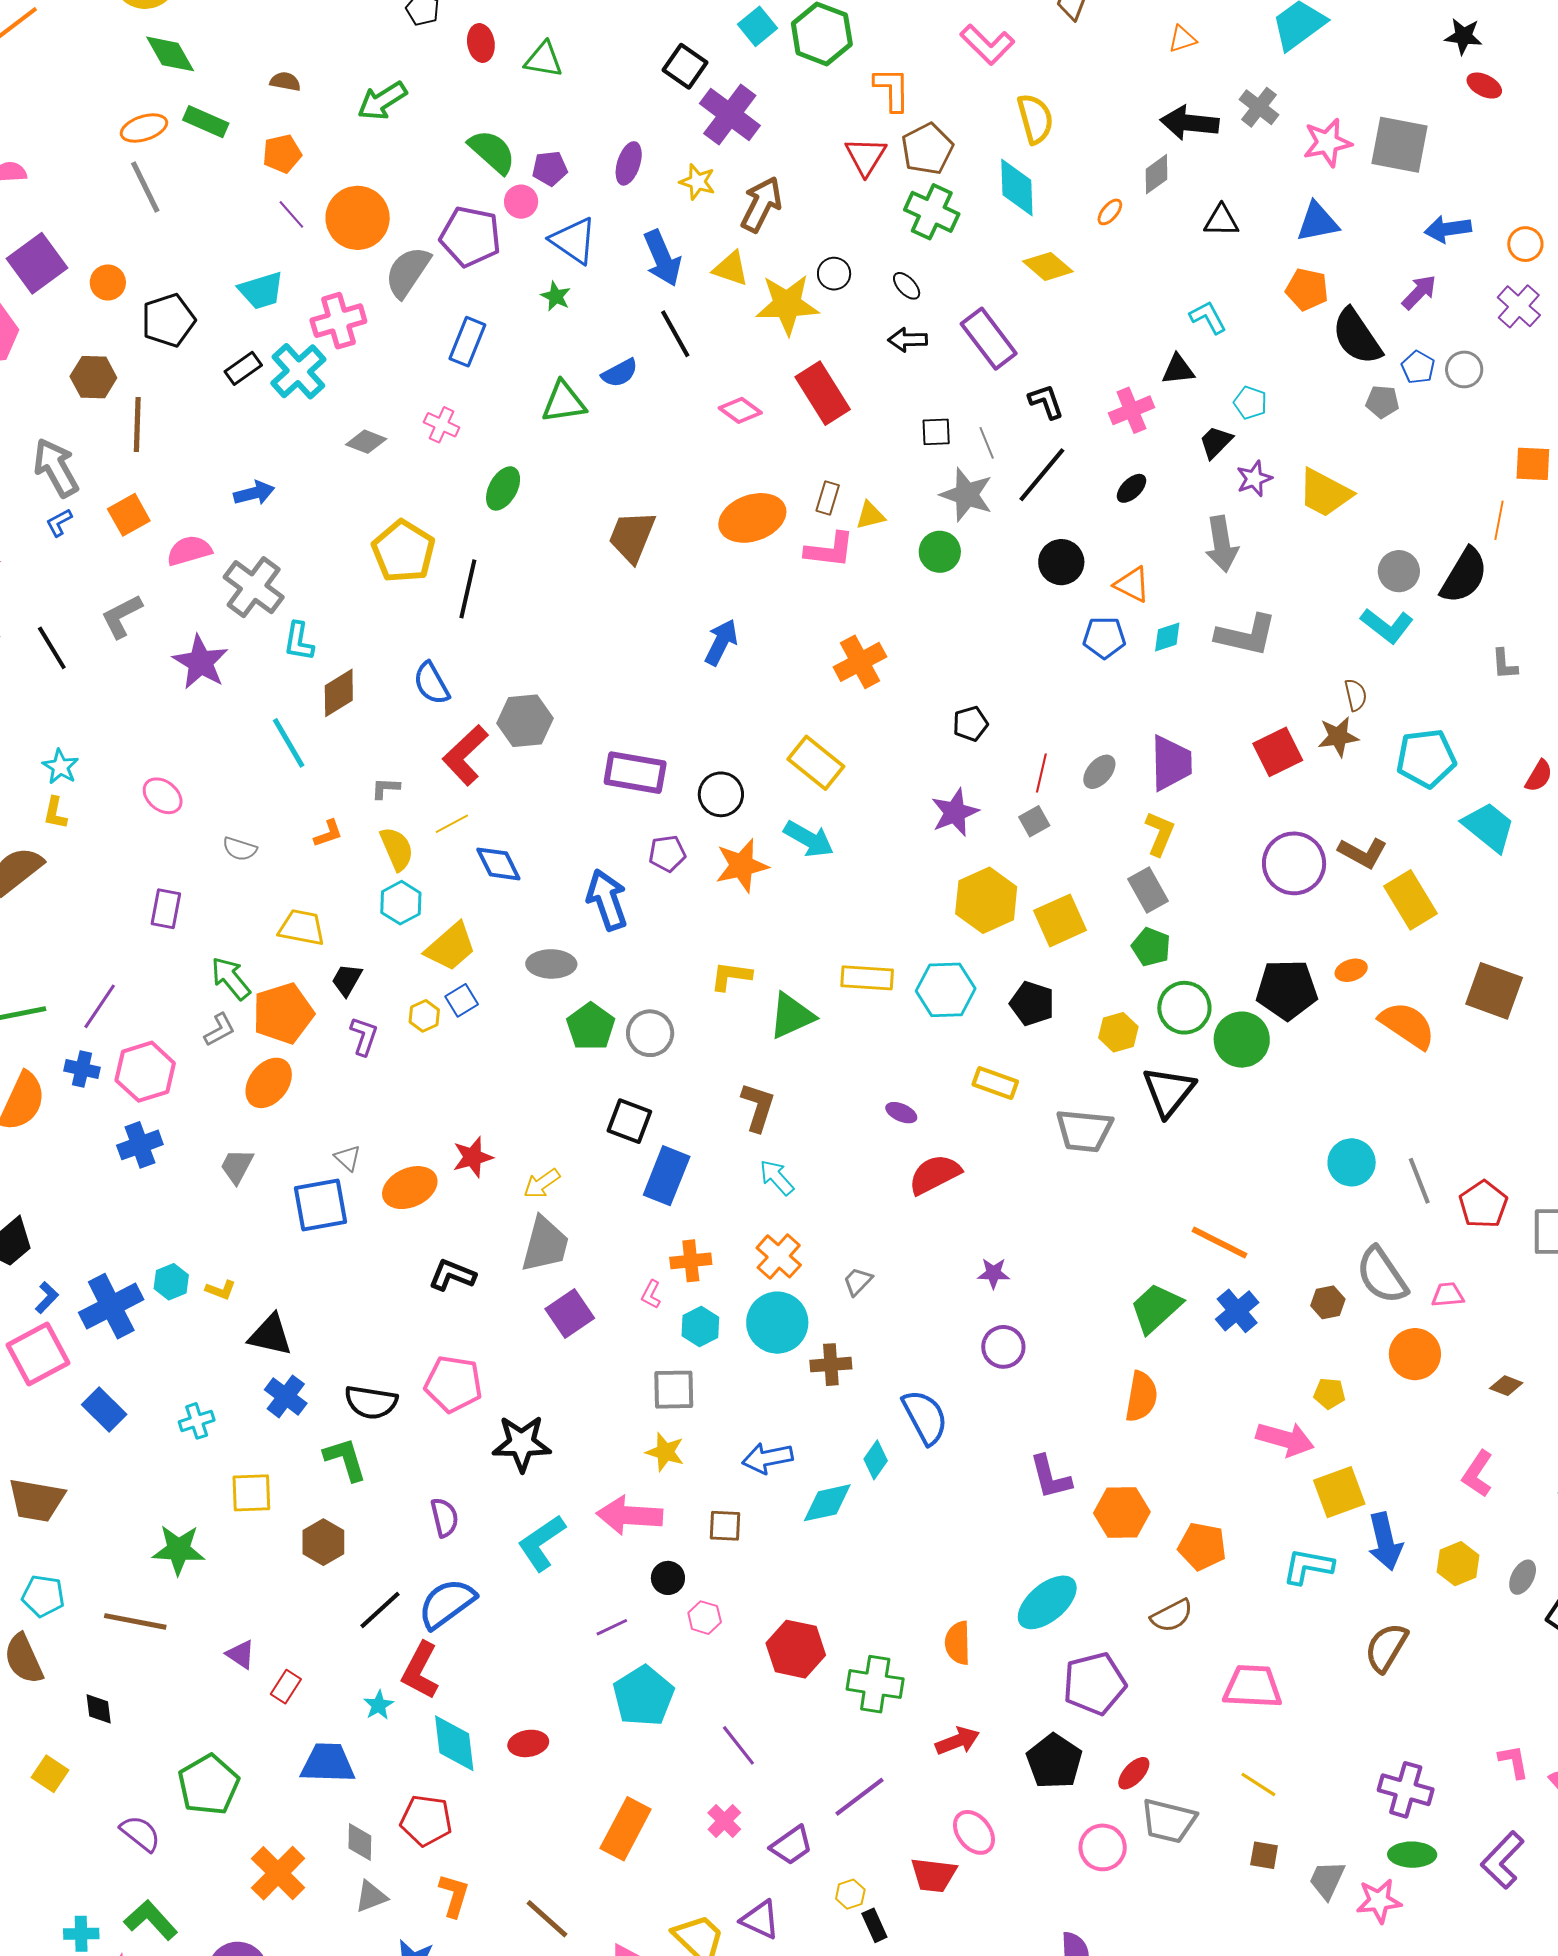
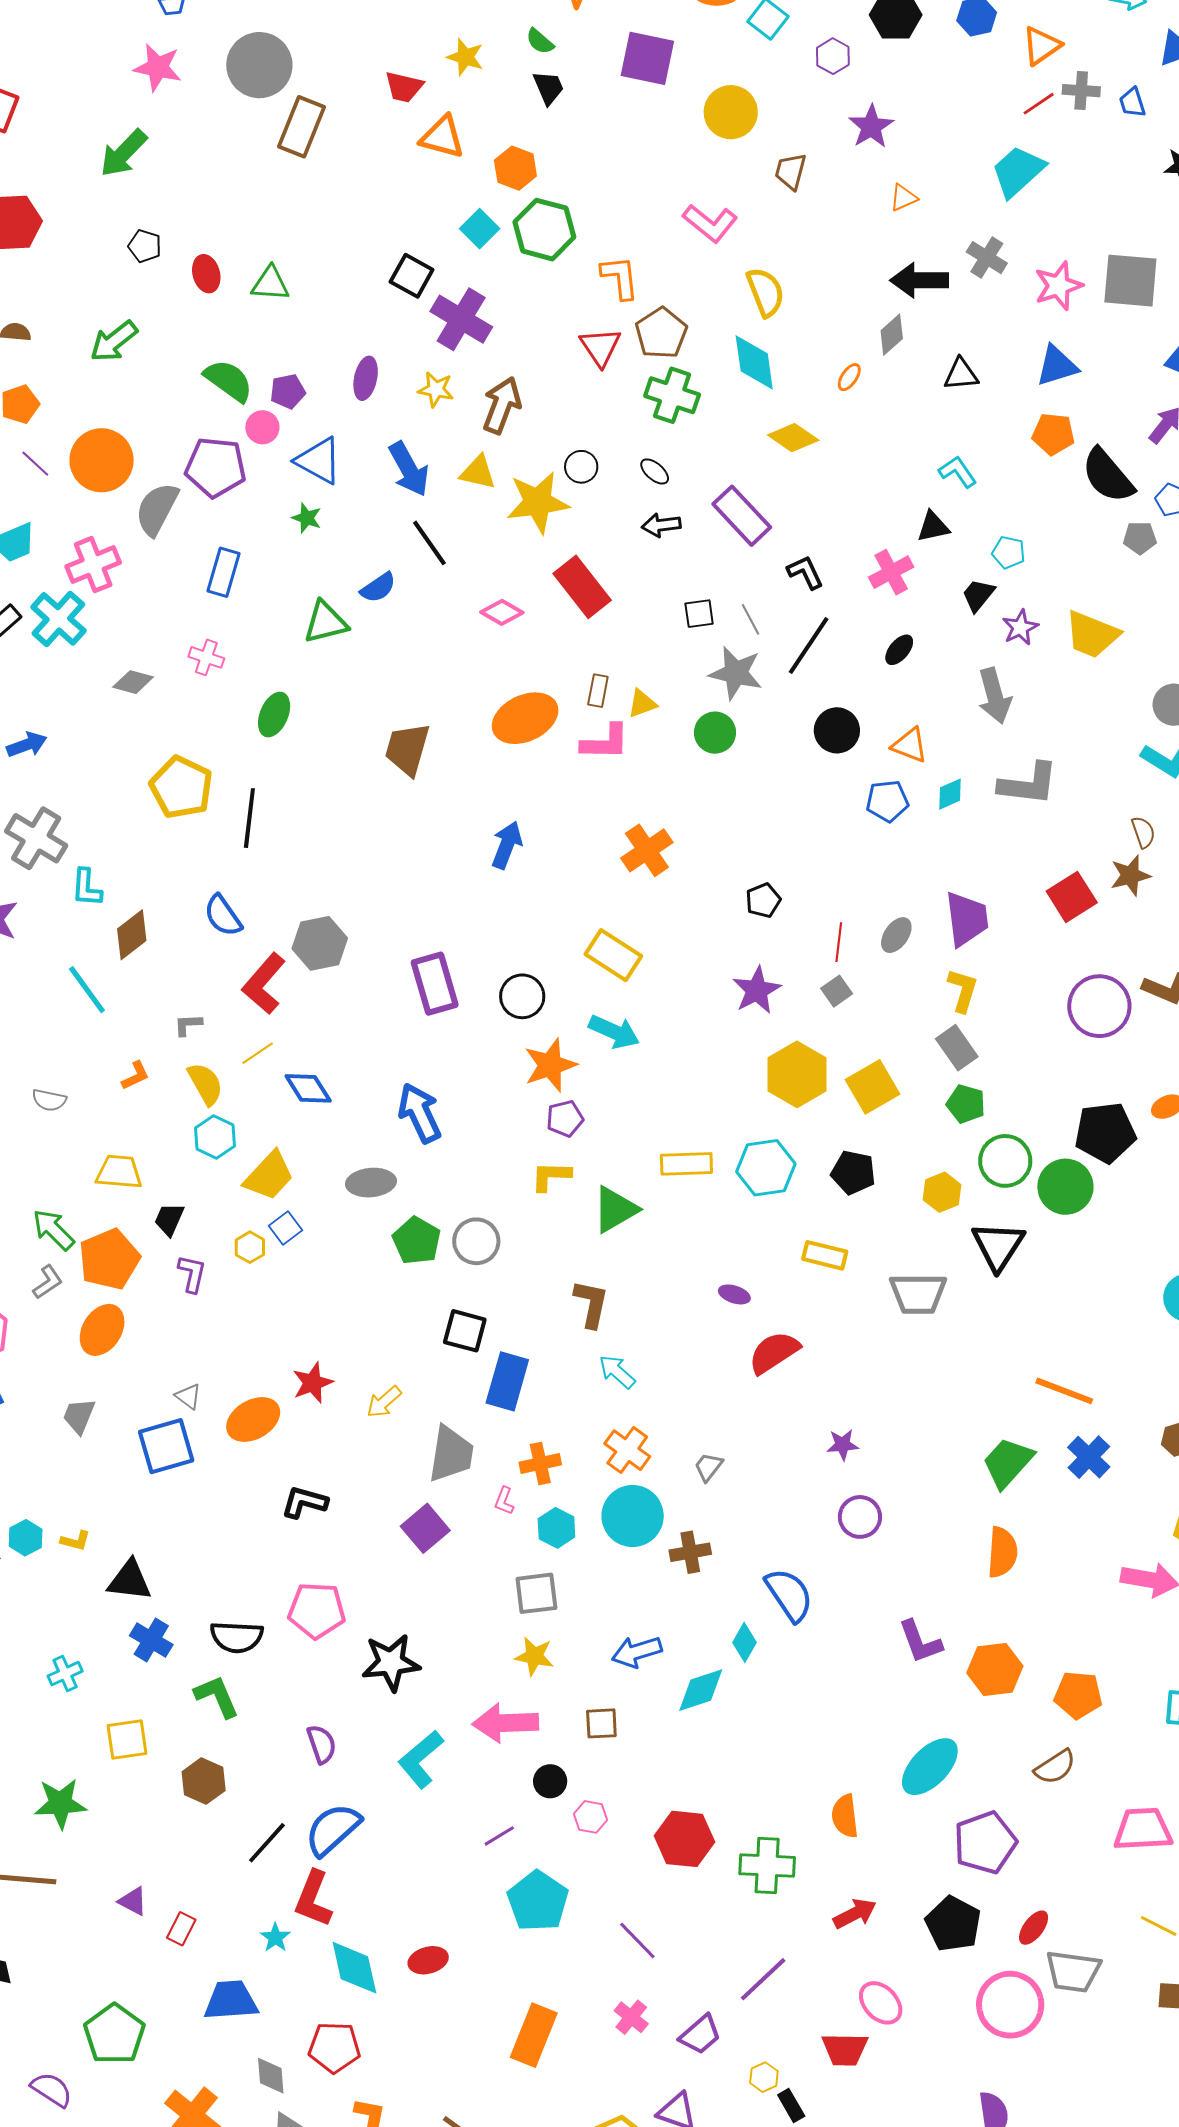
purple rectangle: (635, 773) -> (435, 984), turned 70
purple pentagon: (667, 853) -> (565, 1119), moved
gray trapezoid: (545, 1244) -> (451, 1454), moved
pink circle: (1103, 1847) -> (1010, 2005), size x1.4

